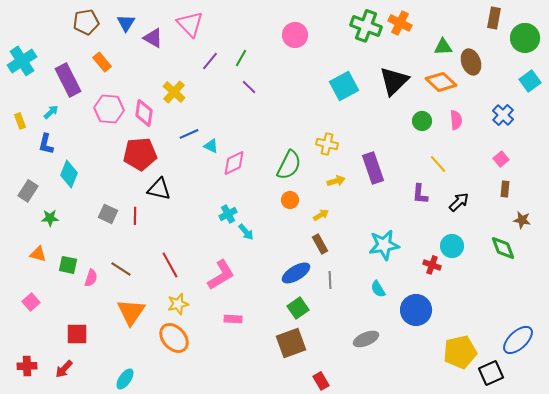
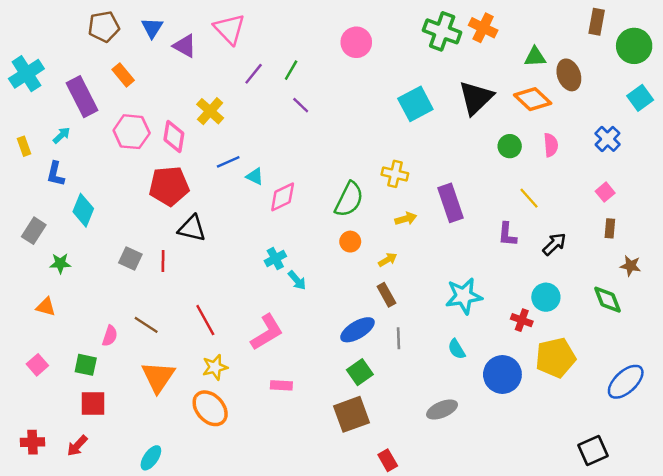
green square: (68, 265) -> (86, 365), moved
blue ellipse: (518, 340) -> (626, 382), moved
yellow pentagon: (460, 352) -> (556, 358), moved

